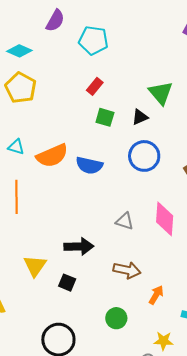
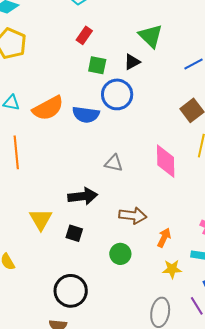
blue circle: (144, 156) -> (117, 94), moved
gray triangle: (125, 221) -> (114, 163), moved
green circle: (116, 318) -> (120, 254), moved
yellow star: (163, 341) -> (172, 269), moved

